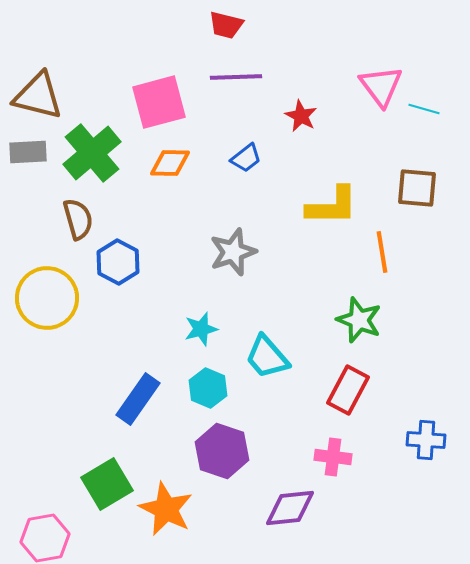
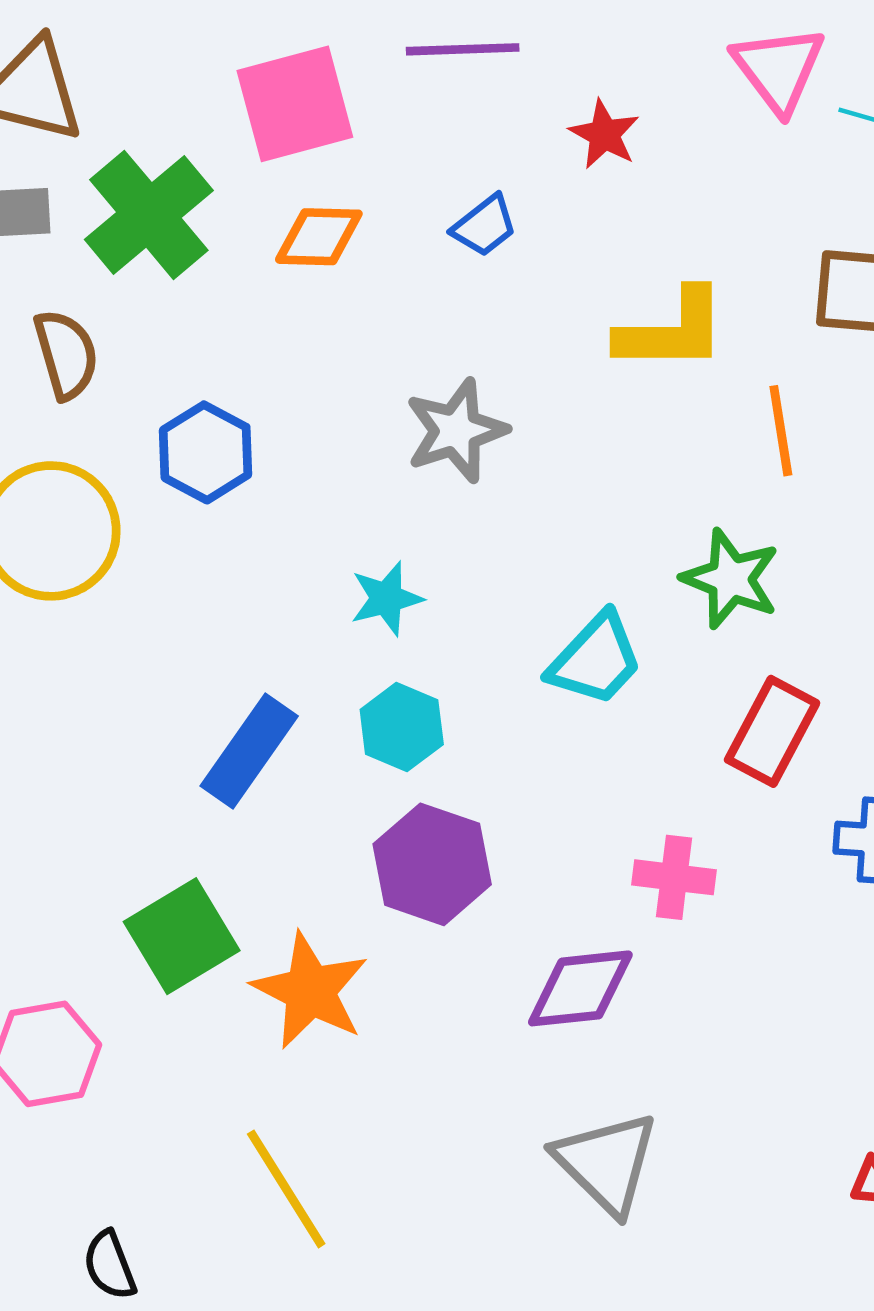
brown semicircle: (78, 219) -> (66, 354), moved
cyan trapezoid: (267, 357) -> (596, 659), moved, turned -96
red rectangle: (348, 390) -> (772, 731), moved

